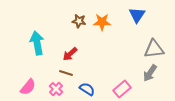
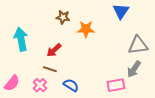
orange star: (102, 22) -> (86, 29), moved
pink rectangle: (122, 89) -> (116, 85), moved, turned 30

